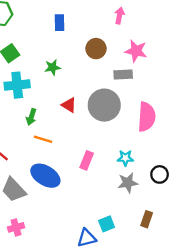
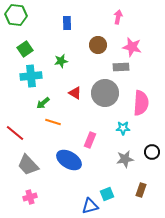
green arrow: (31, 117) -> (43, 103), turned 32
cyan star: (125, 158) -> (123, 128), moved
blue ellipse: (45, 176) -> (69, 160), moved

